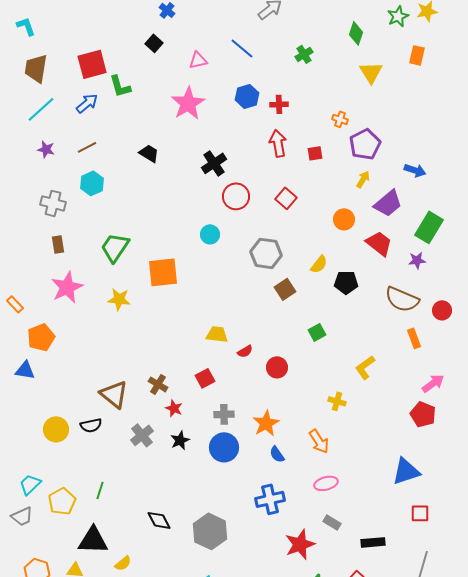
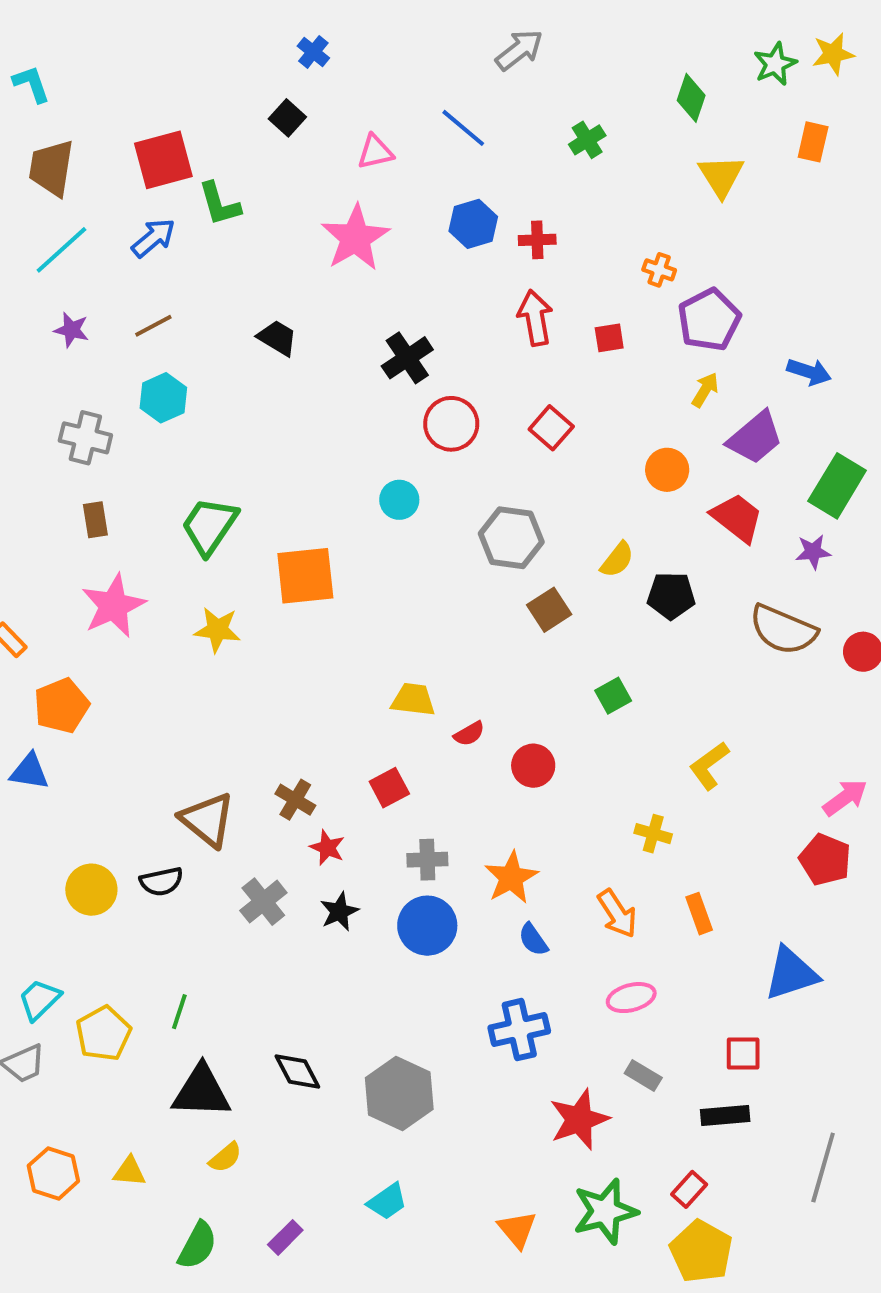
orange rectangle: (414, 338) -> (699, 914), moved
red square: (420, 513) -> (743, 1054), moved
black triangle: (93, 540) -> (201, 1091), moved

